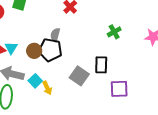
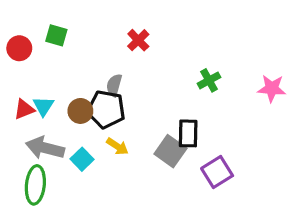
gray square: (79, 76) -> (170, 151), moved
yellow arrow: (47, 88) -> (117, 146), moved, turned -32
purple square: (119, 89) -> (217, 172), turned -30

